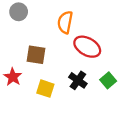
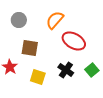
gray circle: (19, 12) -> (19, 20), moved
orange semicircle: (65, 22) -> (55, 20), turned 30

